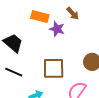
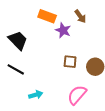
brown square: (54, 68) -> (70, 62), moved, size x0.6

